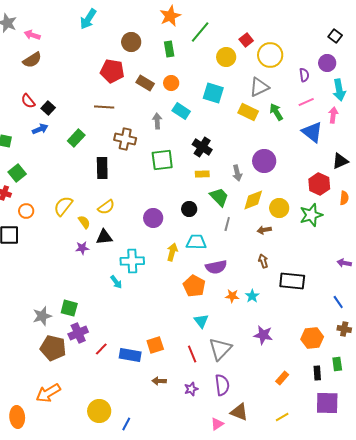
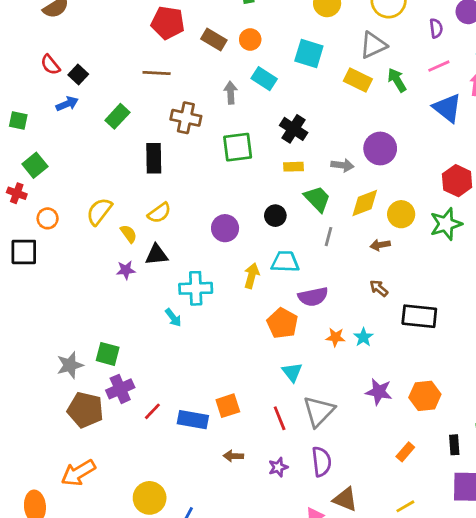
gray arrow: (237, 173) -> (342, 165), turned -70
brown arrow: (263, 261) -> (379, 288), turned -32
orange hexagon: (312, 338) -> (425, 396), moved

